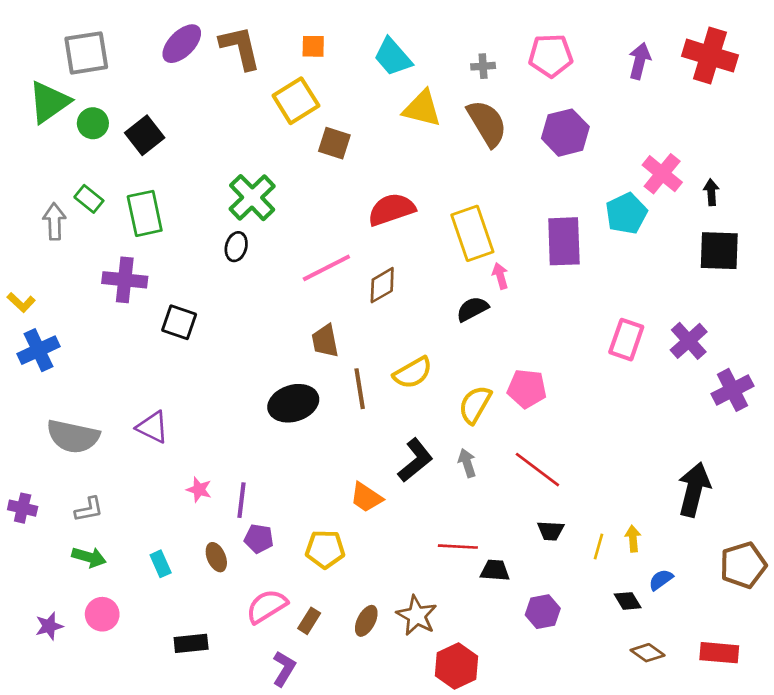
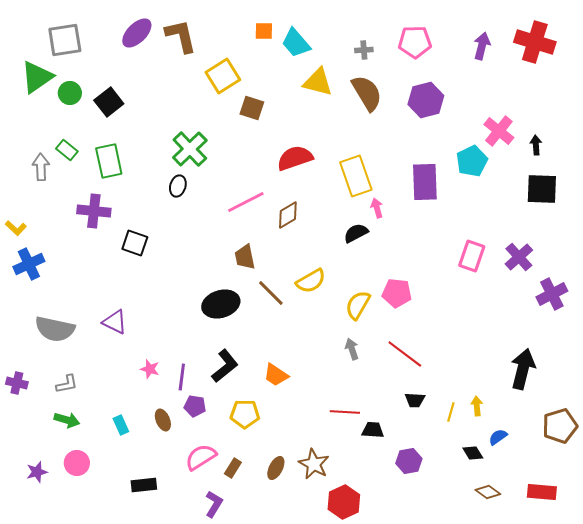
orange square: (313, 46) -> (264, 31), moved
brown line: (360, 389) -> (271, 293), turned -36
black L-shape: (415, 460) -> (225, 366), moved

